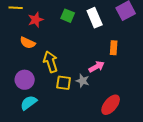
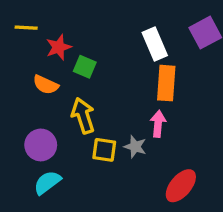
green square: (68, 16) -> (85, 67), moved
orange rectangle: (114, 48) -> (166, 83), moved, size x1.5
pink arrow: (97, 67) -> (158, 124), turned -56

